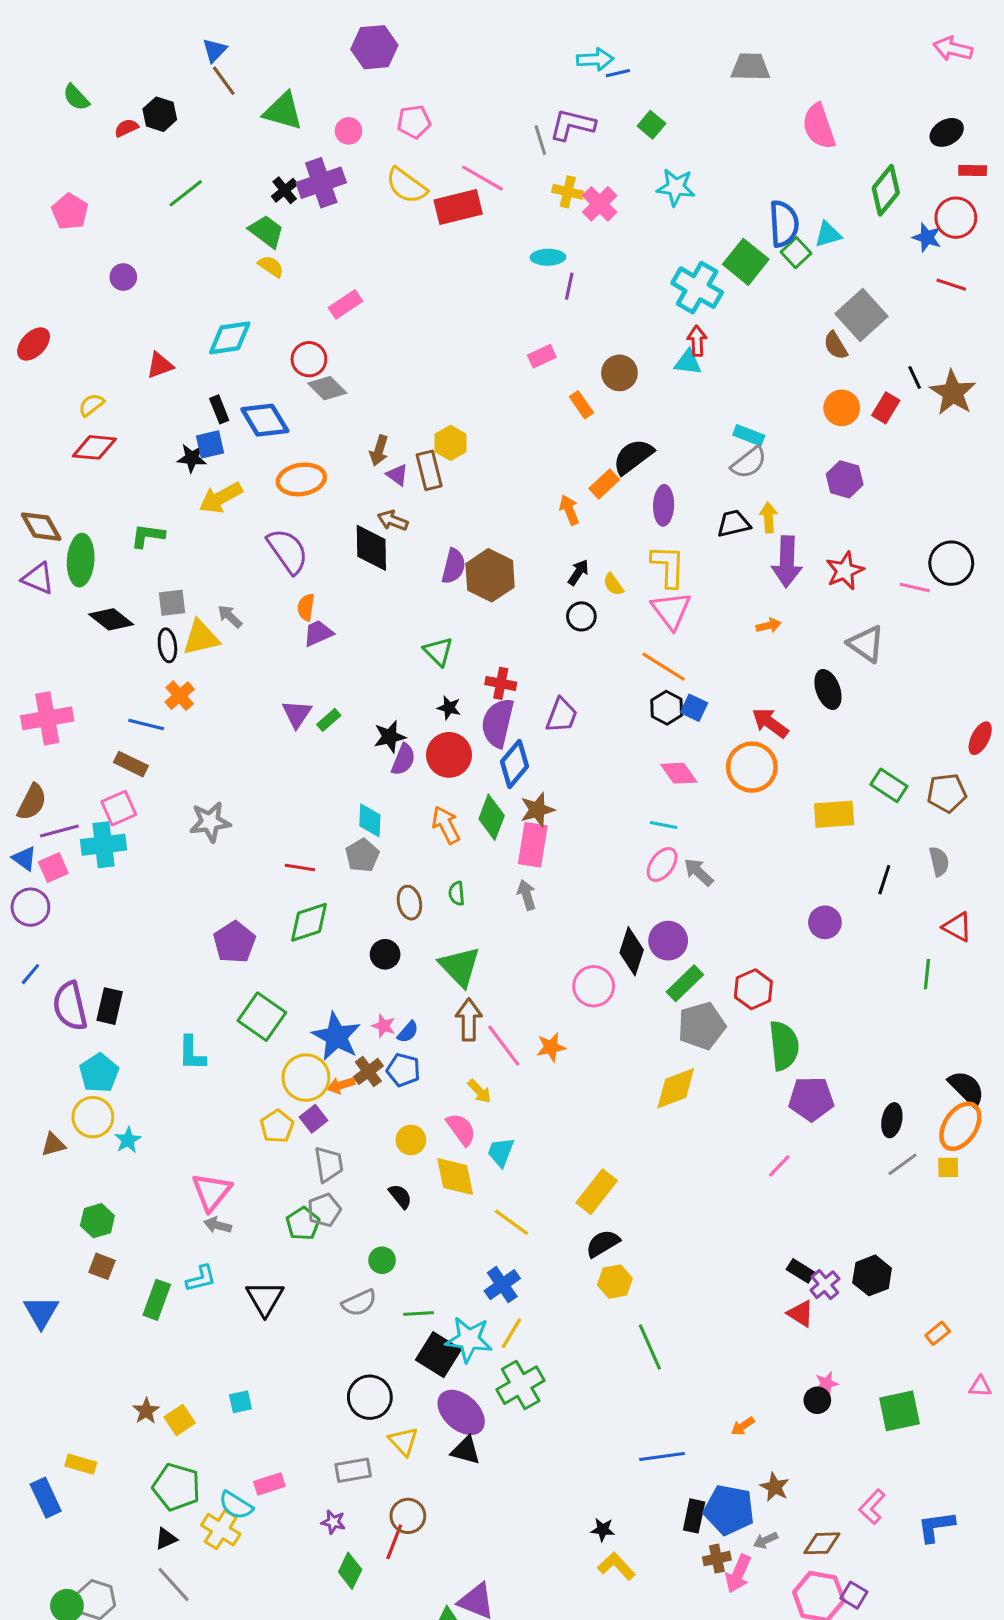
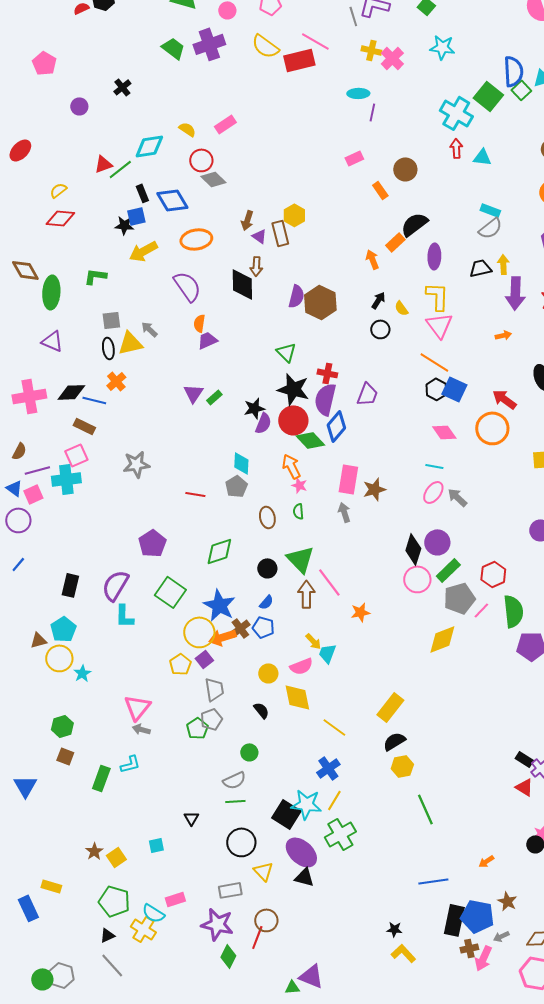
black cross: (285, 190) -> (122, 87), moved
green line: (186, 193) -> (120, 169), moved
green trapezoid: (266, 231) -> (173, 48), moved
yellow semicircle: (271, 266) -> (187, 129), moved
cyan triangle: (688, 362) -> (482, 157), moved
brown arrow: (393, 521) -> (256, 266), turned -108
purple triangle: (38, 578) -> (52, 341), moved
black diamond: (111, 619) -> (71, 392), moved, turned -40
black star: (449, 708) -> (293, 389), size x2.0
blue square: (694, 708) -> (454, 389), size x1.4
brown semicircle: (32, 802) -> (19, 451), size x0.7
brown star: (537, 810) -> (374, 489), moved
green diamond: (492, 817) -> (310, 440), moved, turned -64
green diamond: (309, 922) -> (219, 551), moved
black circle: (385, 954) -> (267, 568), moved
pink circle: (594, 986) -> (417, 579), moved
purple semicircle: (70, 1006) -> (115, 585), moved, turned 44
pink star: (384, 1026) -> (299, 485), moved
pink line: (504, 1046) -> (329, 582), moved
orange arrow: (341, 1085) -> (222, 637), size x1.5
pink semicircle: (461, 1129) -> (301, 666), turned 105
brown triangle: (53, 1145) -> (38, 640), moved
cyan trapezoid: (501, 1152) -> (327, 653), moved
pink line: (779, 1166) -> (481, 610), moved
black triangle: (265, 1298) -> (191, 818), moved, size x0.6
green line: (419, 1313) -> (235, 801), moved
black rectangle: (694, 1516) -> (454, 920), size x1.4
purple star: (333, 1522) -> (217, 924), size x2.0

